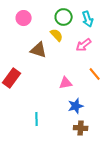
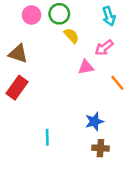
green circle: (64, 17) -> (59, 14), moved
brown triangle: (39, 50) -> (18, 54), moved
pink triangle: (66, 83) -> (86, 67), moved

